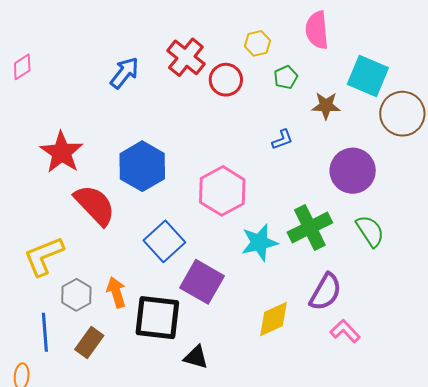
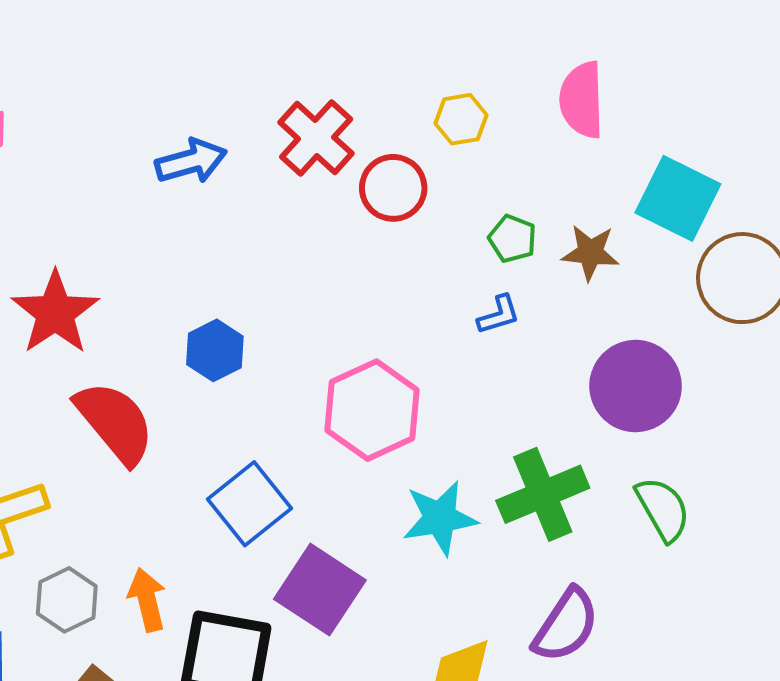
blue arrow: (124, 73) -> (191, 161), turned 32
green pentagon: (286, 77) -> (512, 239), moved, turned -30
blue hexagon: (142, 166) -> (215, 350), size x0.6

